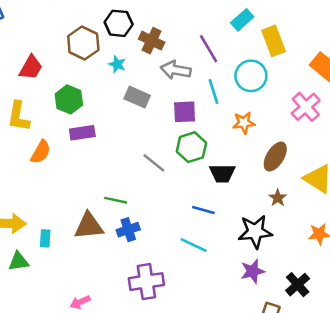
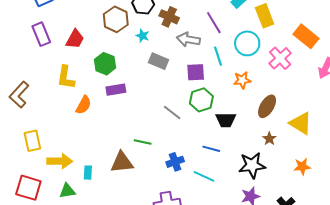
pink cross: (306, 107) -> (280, 58), moved
blue cross: (128, 230) -> (175, 162), moved

